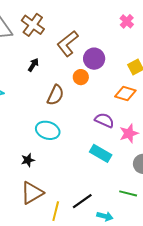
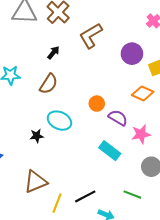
purple circle: (94, 59) -> (132, 54), moved
orange circle: (81, 77) -> (97, 104), moved
brown semicircle: (55, 95) -> (49, 84), moved
black star: (28, 160) -> (37, 136), moved

